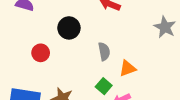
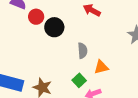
red circle: (41, 53) -> (36, 17), moved

